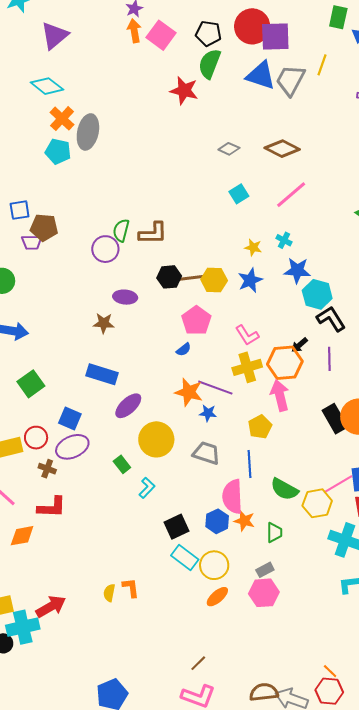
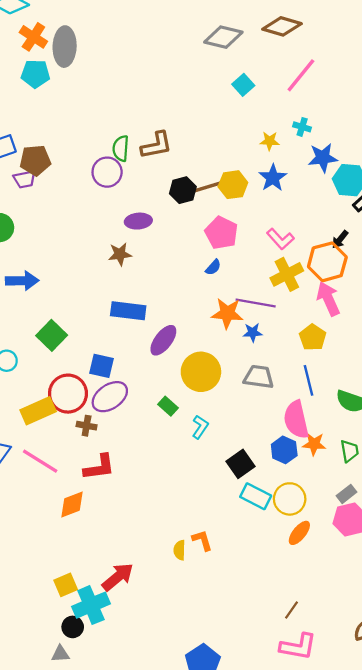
gray diamond: (229, 149) -> (223, 37), size x1.6
red circle: (36, 438) -> (68, 394), size x1.5

